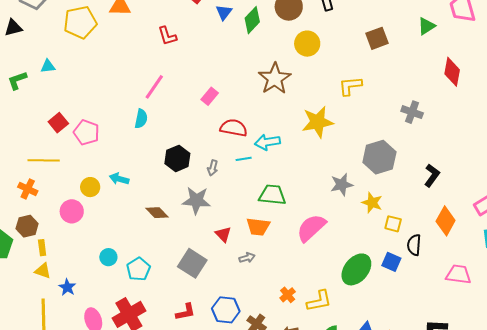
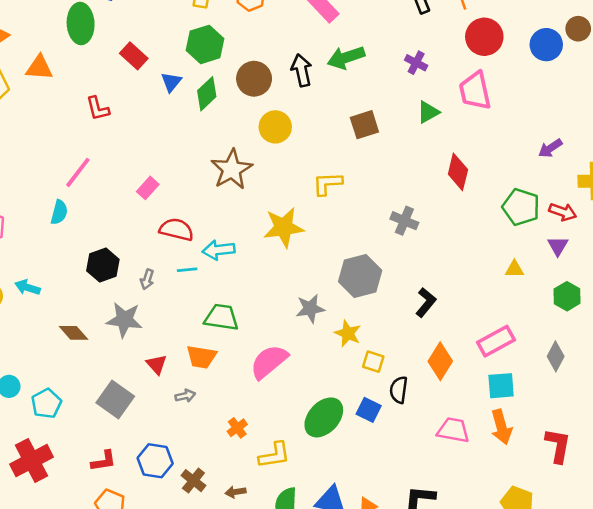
orange cross: (288, 295) -> (237, 428), moved

